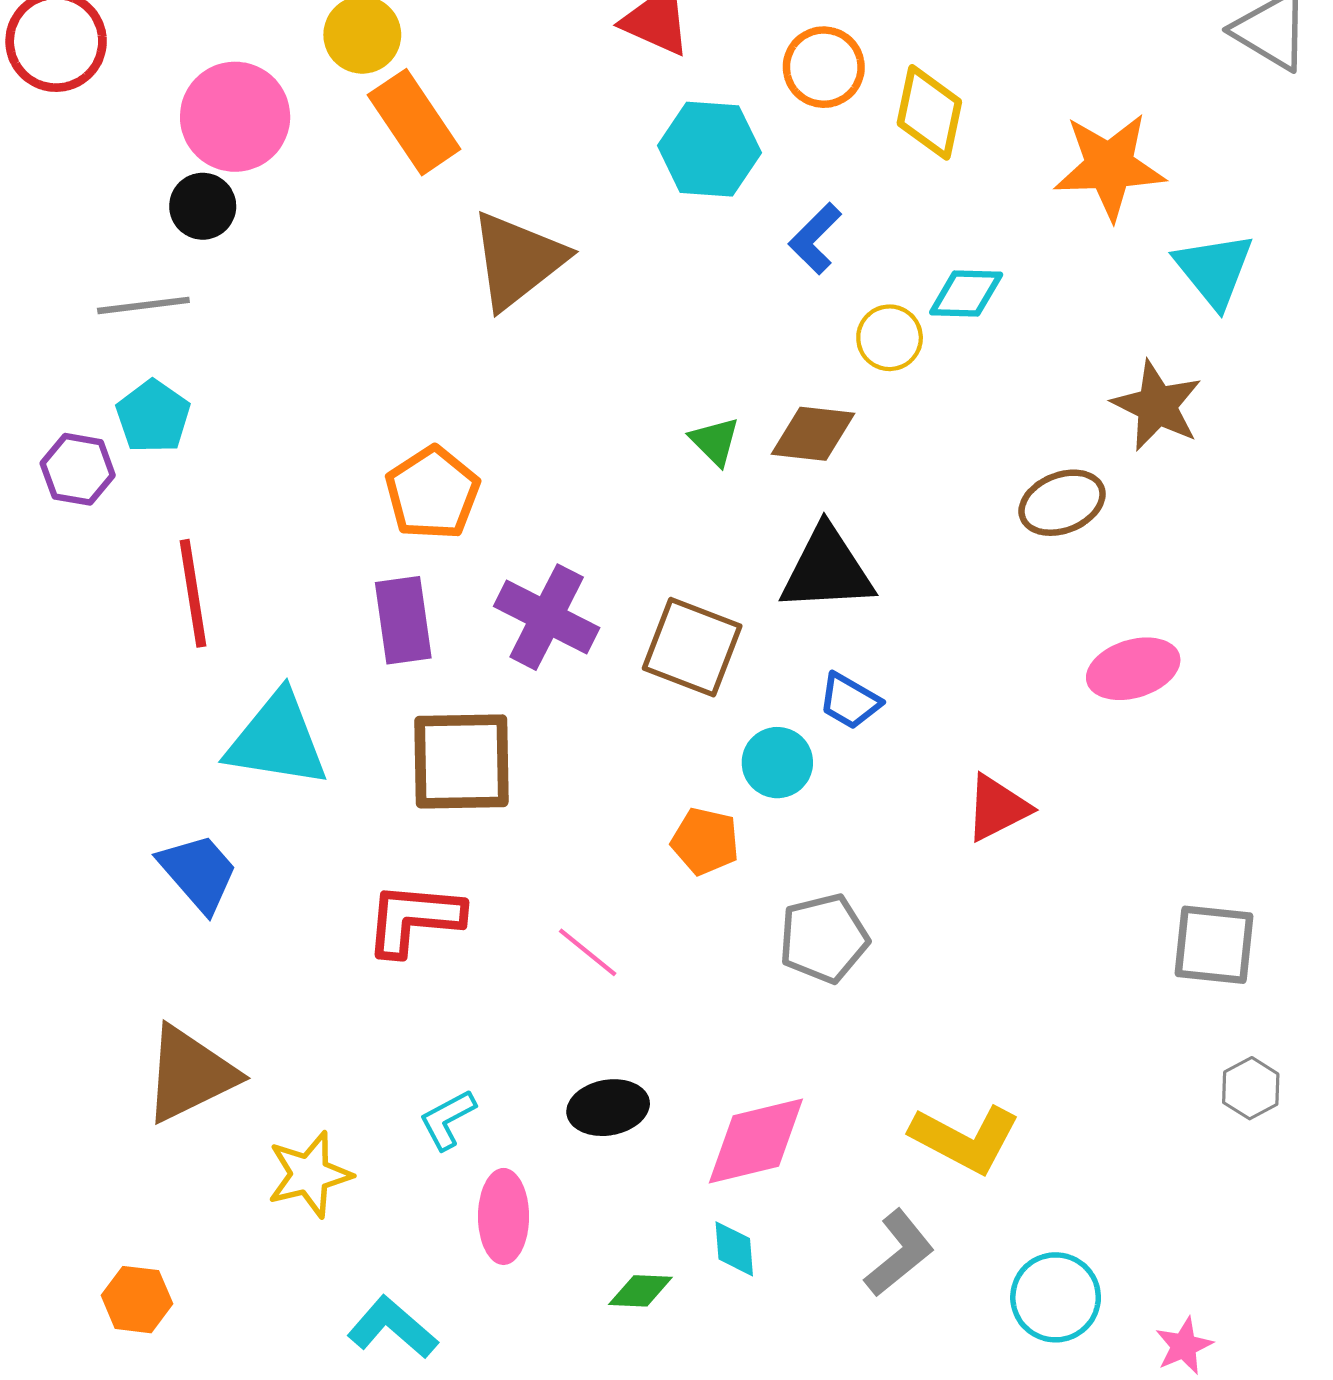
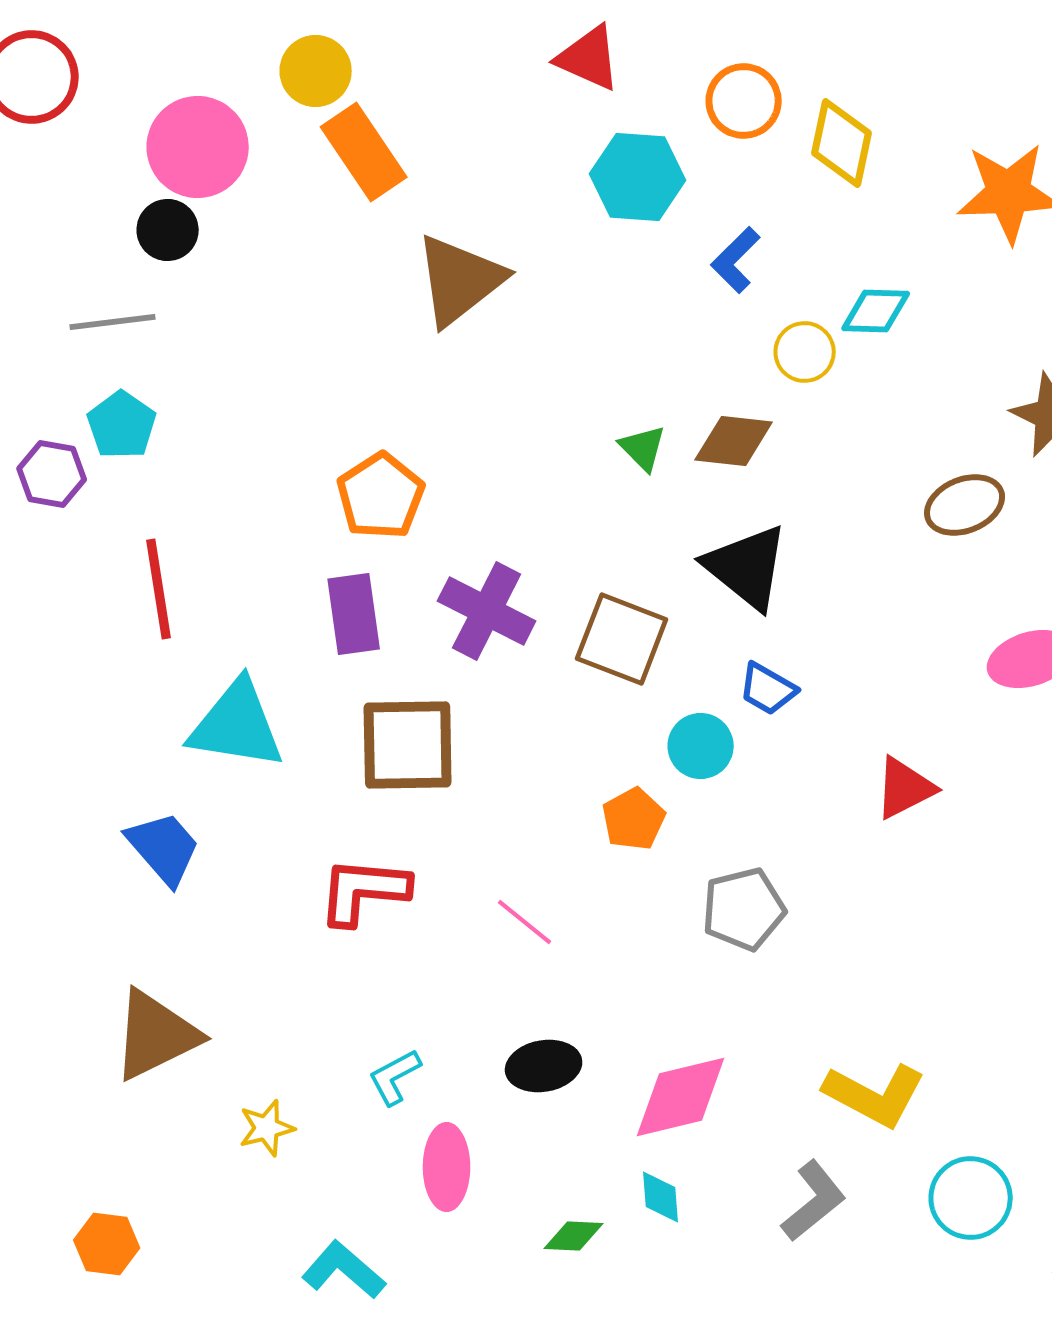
black triangle: (827, 570) -> (747, 567), turned 42
orange pentagon: (705, 841) -> (634, 819), turned 30
yellow star: (309, 1174) -> (267, 1128), size x0.7
cyan circle: (1056, 1297) -> (971, 1198), moved

